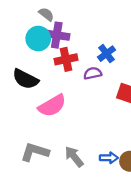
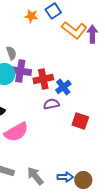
gray semicircle: (46, 14) -> (11, 53), turned 32
red cross: (66, 59) -> (43, 79), moved

